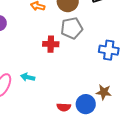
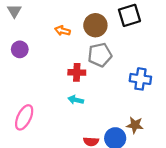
cyan arrow: (28, 77) -> (76, 100), moved

